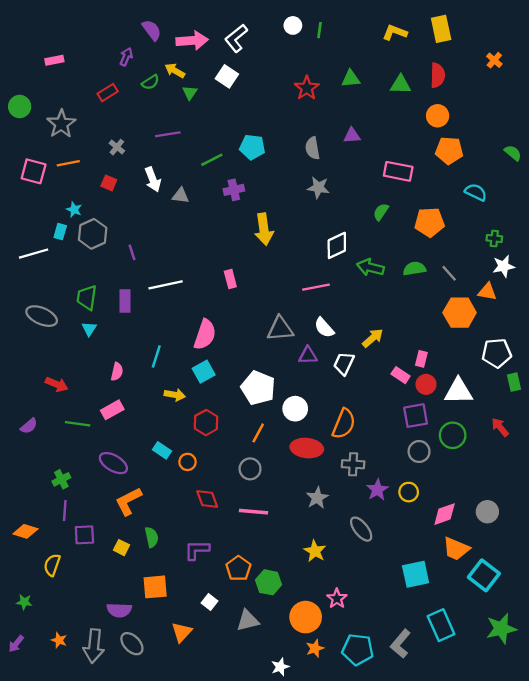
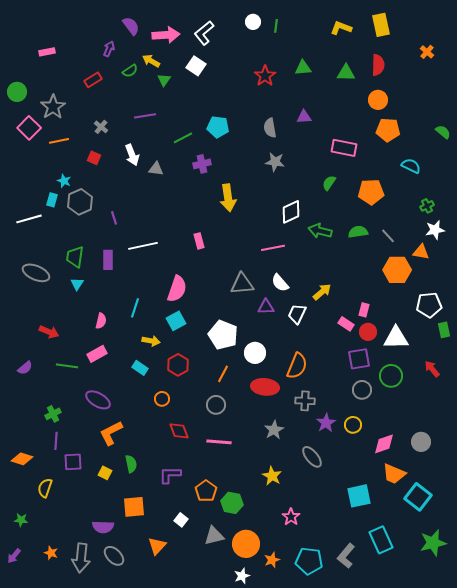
pink square: (34, 171) -> (29, 128), moved, turned 30
green cross: (494, 238) -> (427, 206), turned -32
cyan rectangle: (162, 450) -> (140, 368), moved
orange circle: (306, 617) -> (246, 544), moved

